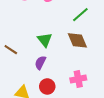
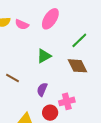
green triangle: (45, 40) -> (44, 56), moved, turned 42
pink cross: (78, 79) -> (67, 101), moved

